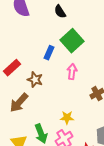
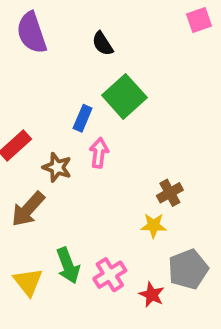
pink arrow: (72, 72) -> (99, 153), moved
yellow star: (67, 118) -> (153, 226), moved

